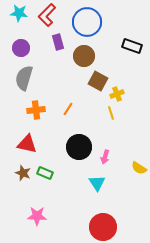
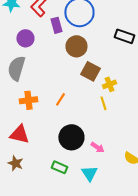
purple rectangle: (58, 42) -> (56, 25), moved
purple circle: (21, 48) -> (25, 38), moved
pink arrow: (105, 157) -> (97, 147), turned -72
green rectangle: (45, 173) -> (59, 167), moved

